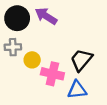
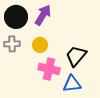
purple arrow: (46, 16) -> (43, 15), turned 90
yellow circle: (32, 60) -> (40, 45), moved

